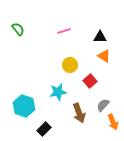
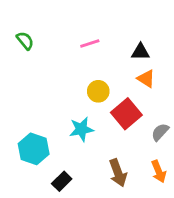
red square: (90, 81) -> (126, 114), size x1.5
gray semicircle: (103, 105) -> (160, 132), moved
brown arrow: (79, 113) -> (118, 173), moved

